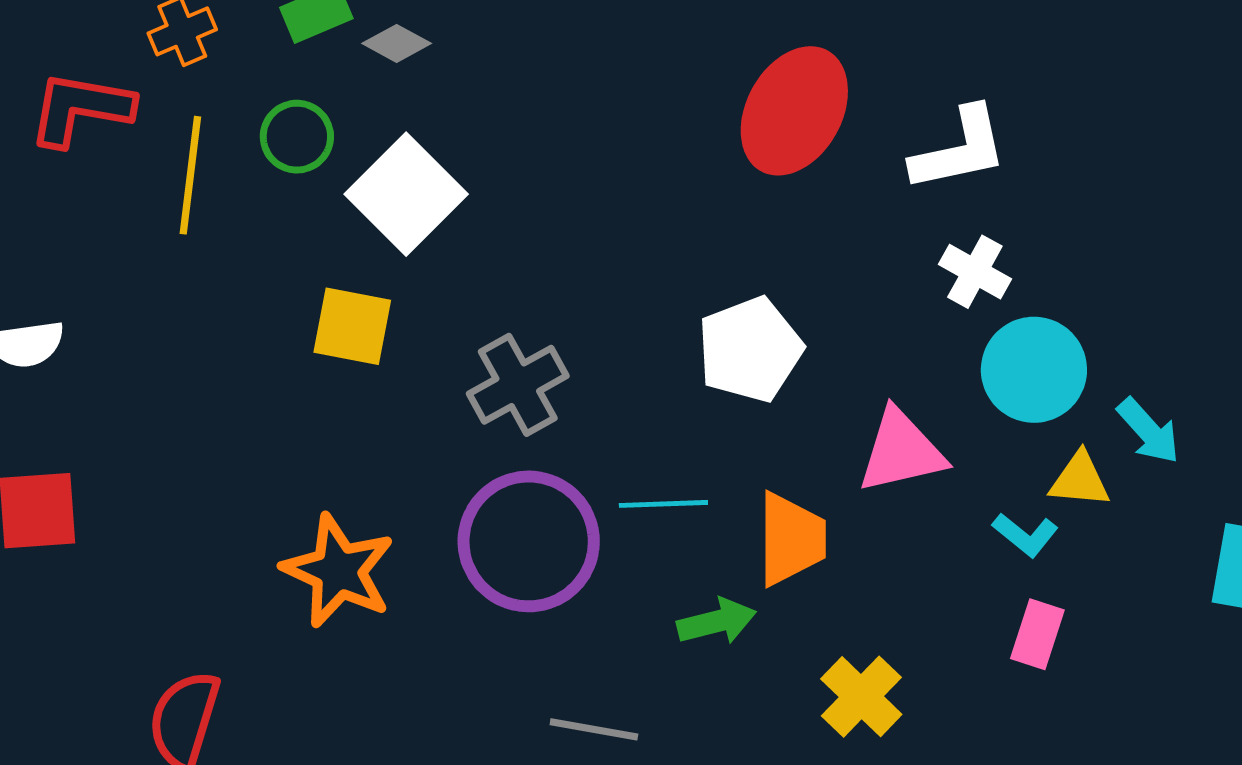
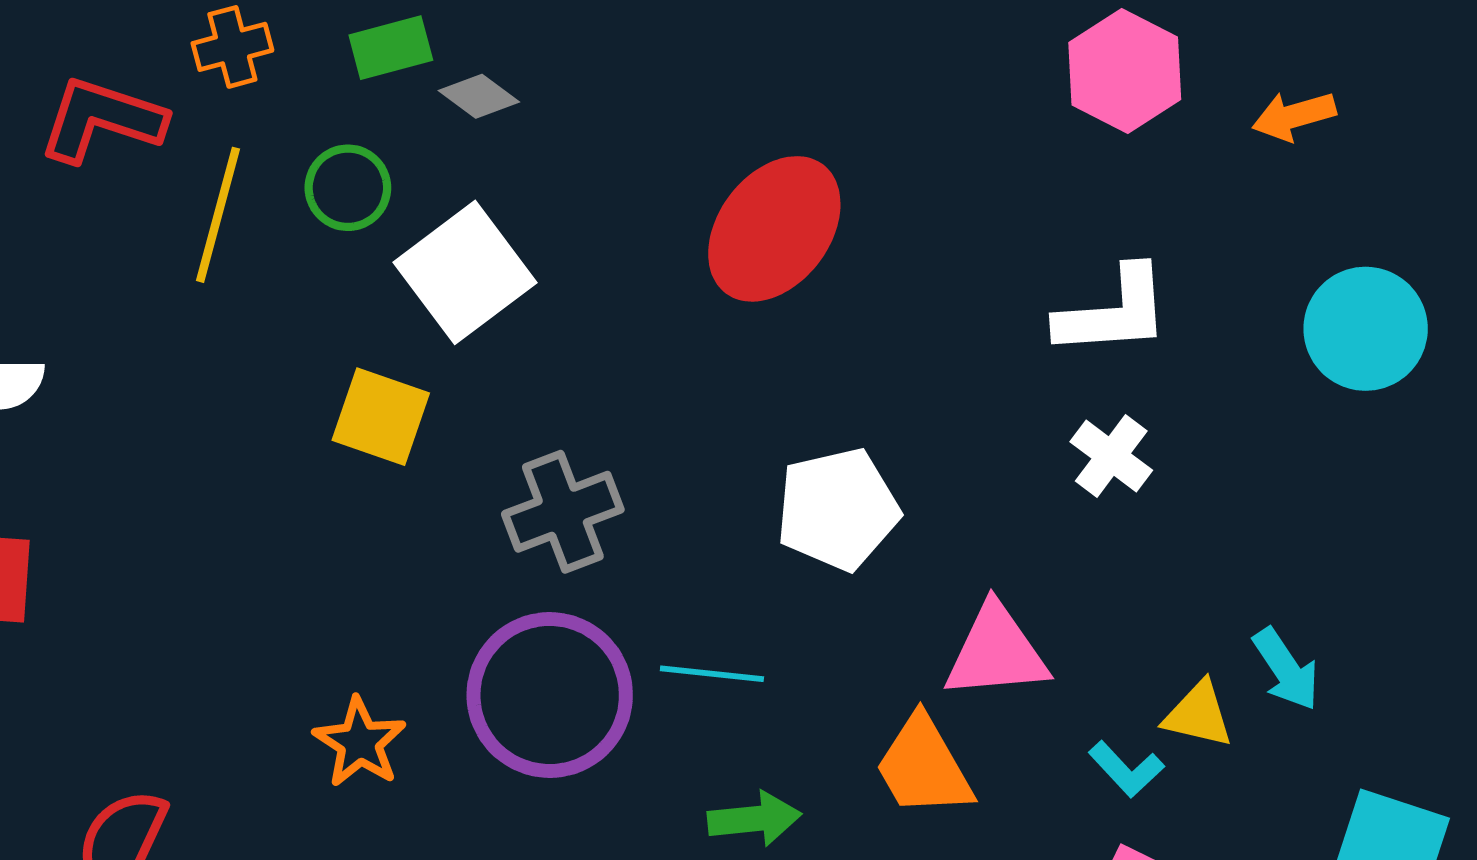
red ellipse: (794, 111) -> (774, 229), moved
cyan circle: (1034, 370) -> (1366, 329), moved
orange trapezoid: (791, 539) -> (924, 766), moved, turned 142
orange star: (338, 571) -> (360, 742), moved, size x0.7

